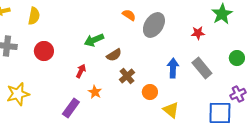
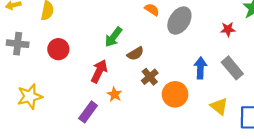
green arrow: (94, 40) -> (113, 37), turned -30
red arrow: (81, 71) -> (99, 71), size x1.5
orange circle: (150, 92) -> (175, 94), size x1.5
yellow triangle: (171, 110) -> (219, 106), moved

